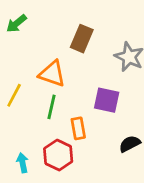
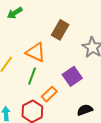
purple square: (107, 100) -> (72, 76), turned 36
orange rectangle: (78, 128) -> (49, 94), turned 49

